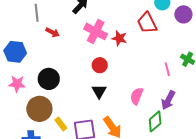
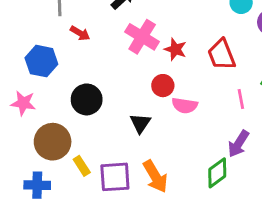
red trapezoid: (147, 23) -> (222, 55), moved
blue hexagon: (15, 52) -> (41, 61), moved
red circle: (100, 65) -> (163, 86), moved
black circle: (49, 79) -> (87, 99), moved
pink semicircle: (137, 96) -> (185, 105), moved, turned -108

